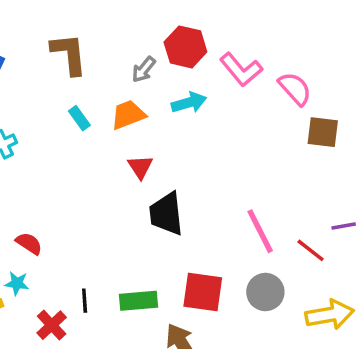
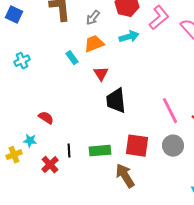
gray arrow: (144, 70) -> (93, 18), moved
pink L-shape: (241, 70) -> (159, 18), turned -90
cyan rectangle: (79, 118) -> (72, 58), moved
red semicircle: (29, 243) -> (46, 118), moved

